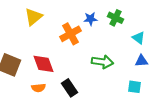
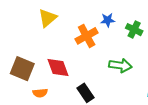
green cross: (115, 18) -> (134, 30), moved
orange semicircle: (38, 88) -> (40, 93), moved

